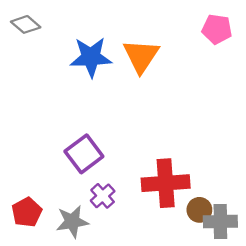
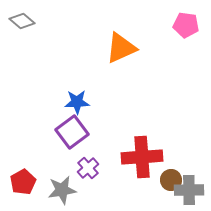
orange triangle: (141, 56) -> (121, 48), turned 32
blue star: (91, 57) -> (77, 102), moved, size x0.7

